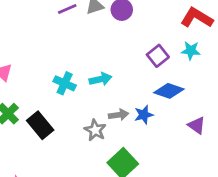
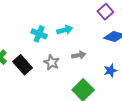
blue star: (144, 115) -> (110, 71), moved
gray star: (95, 130) -> (51, 62), moved

